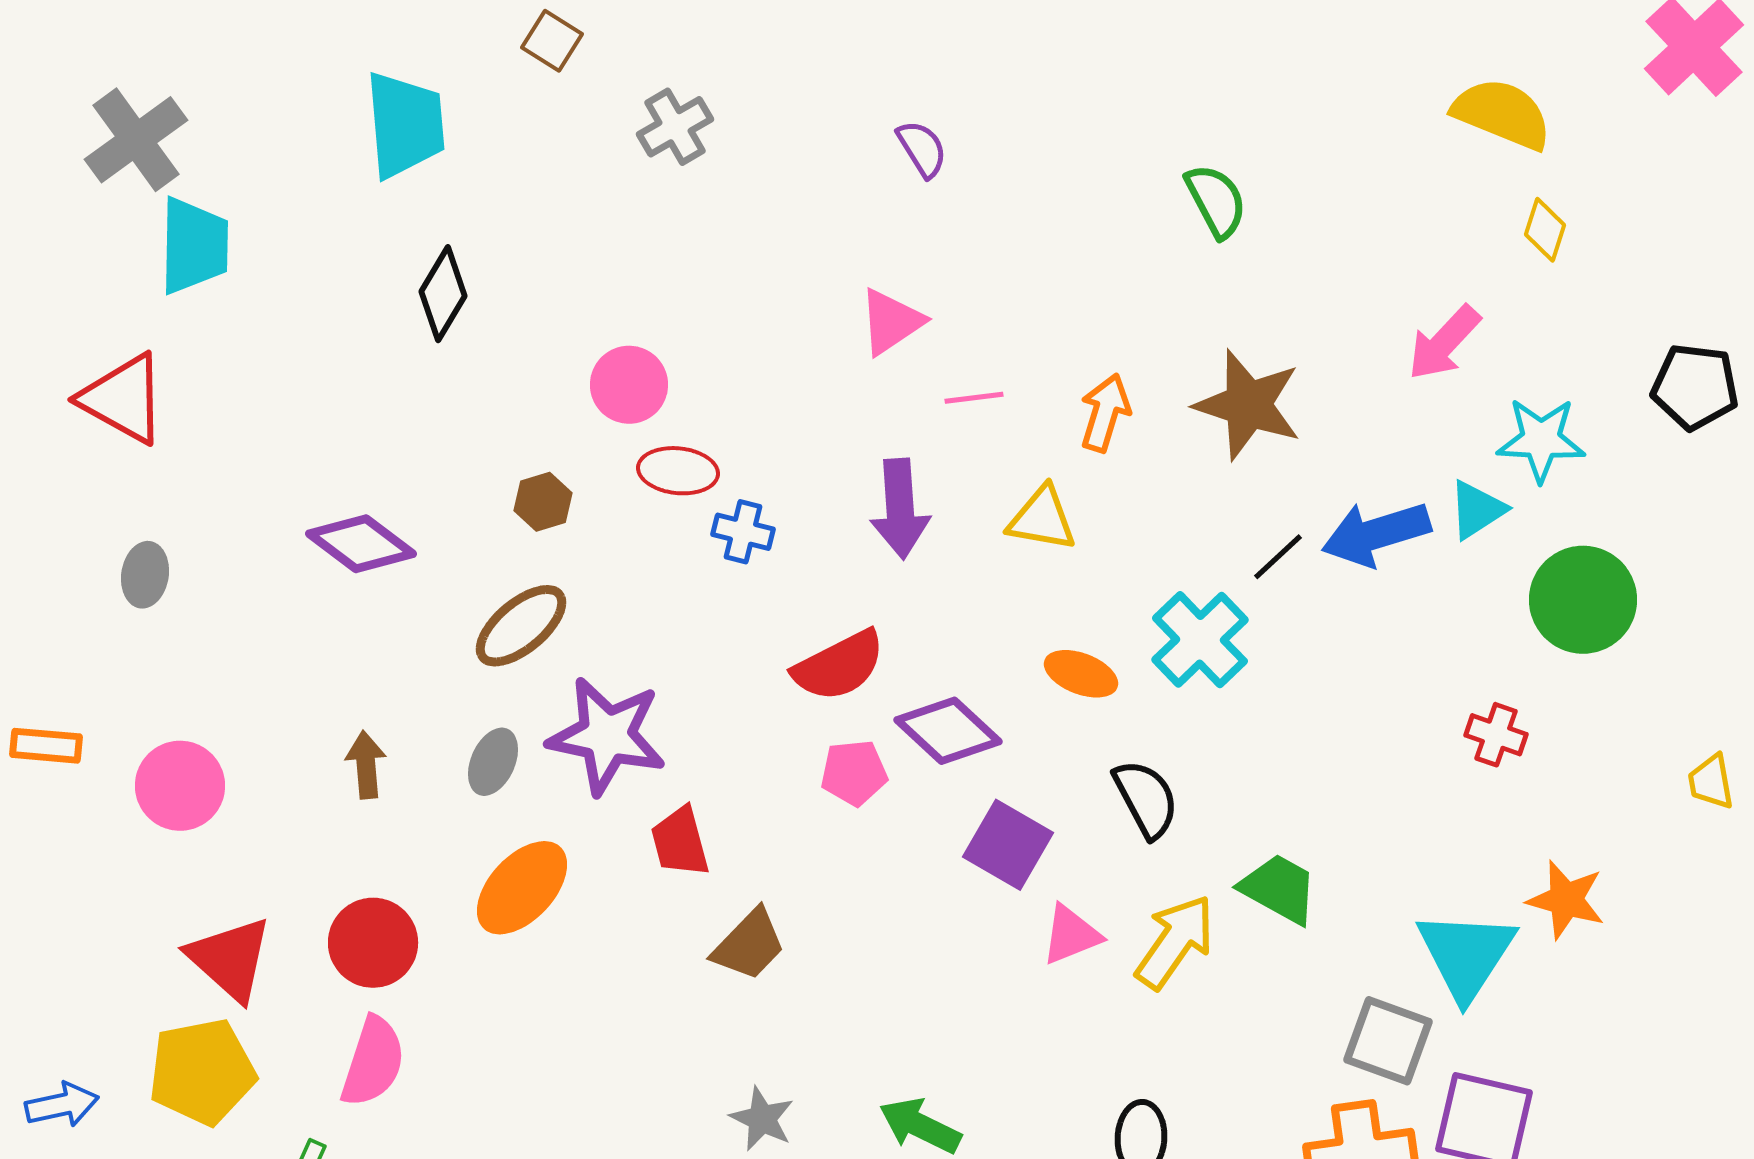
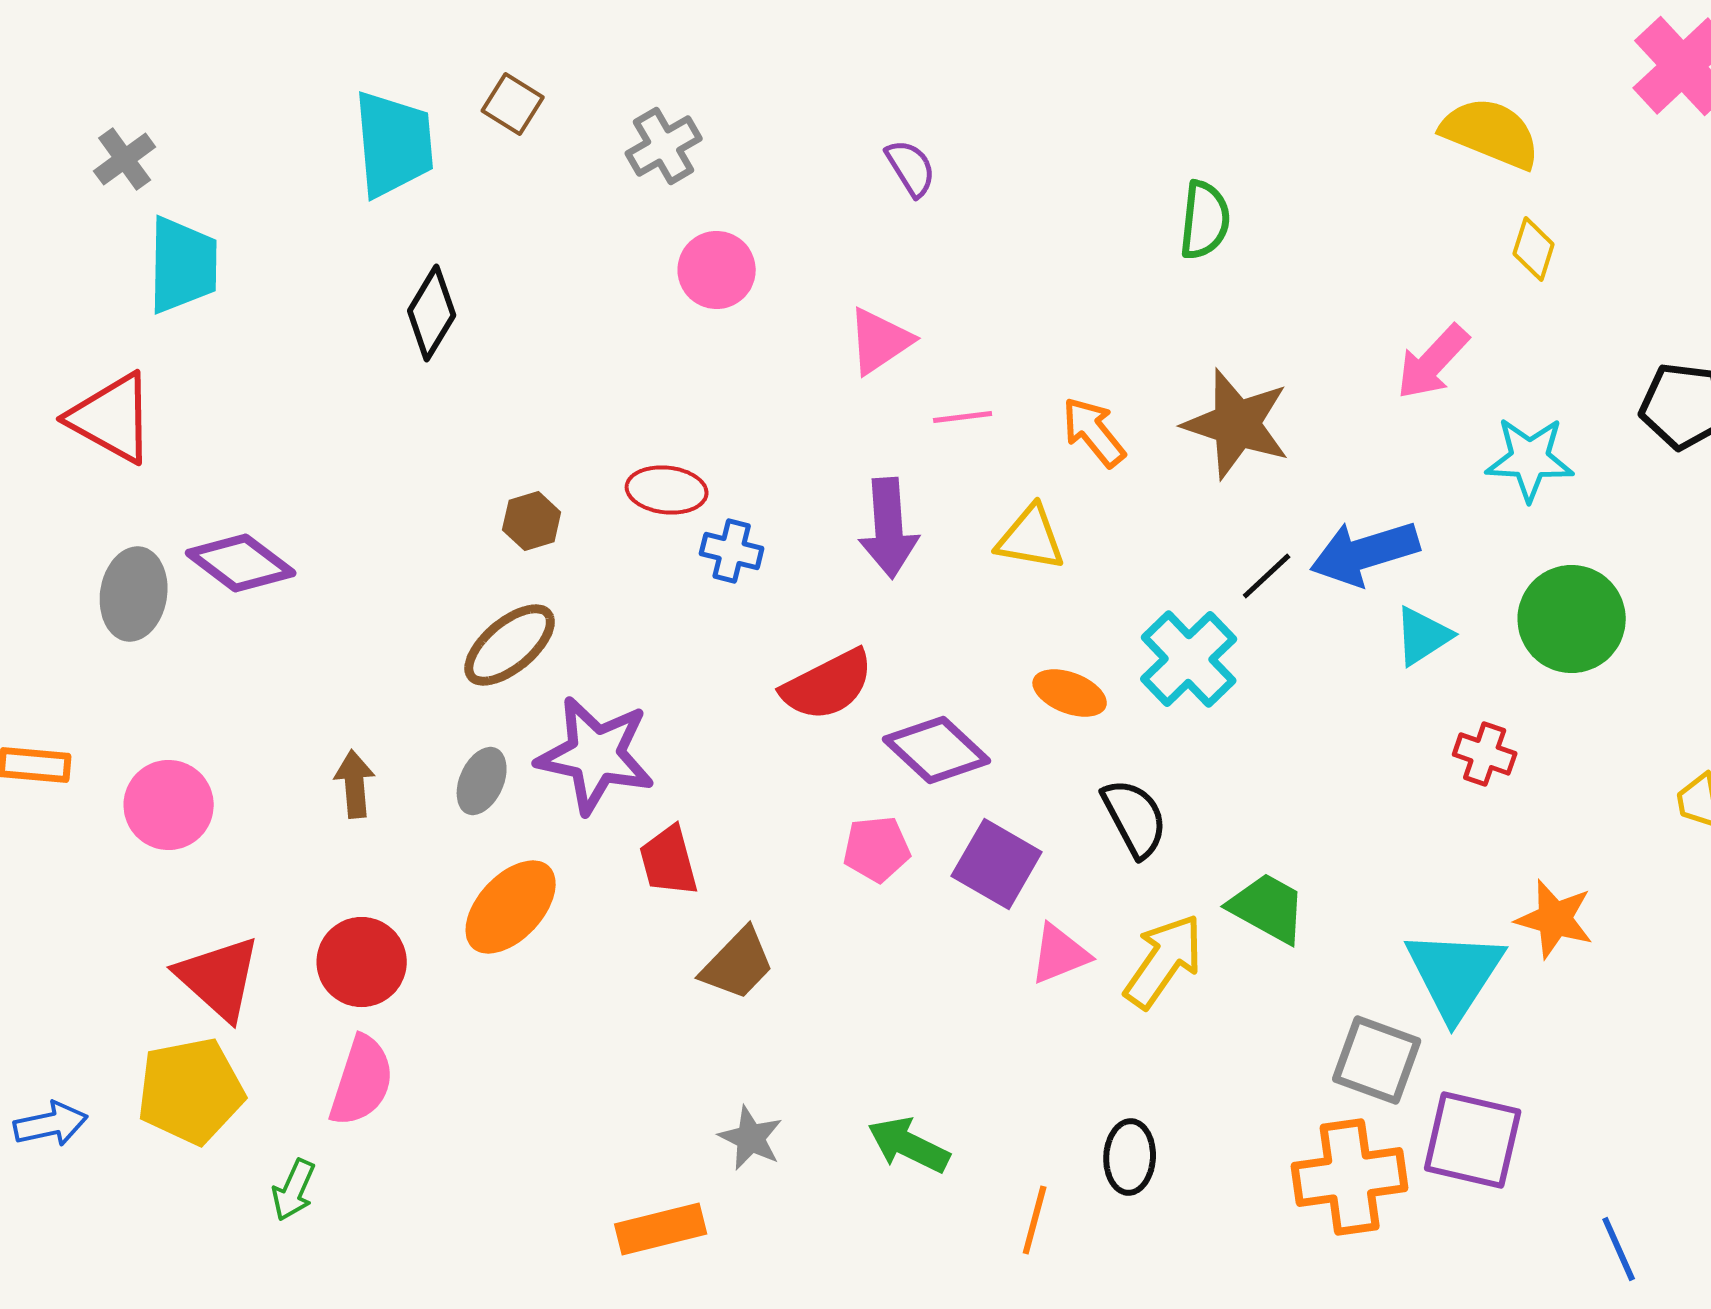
brown square: (552, 41) -> (513, 104), moved
gray cross: (136, 140) -> (125, 159), size x0.6
green semicircle: (1216, 201) -> (1205, 220), turned 34
pink circle: (629, 385) -> (717, 270), moved
orange arrow: (1105, 413) -> (1094, 432), turned -56
cyan triangle: (1477, 510) -> (1423, 636), moved
purple diamond: (361, 544) -> (241, 563), moved
gray ellipse: (145, 575) -> (134, 594), size x1.4
pink pentagon: (854, 773) -> (877, 849), moved

